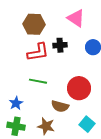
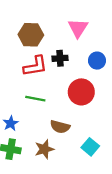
pink triangle: (76, 18) -> (78, 28), turned 30
red circle: (79, 88) -> (81, 92), moved
brown star: (46, 126) -> (44, 149), turned -30

